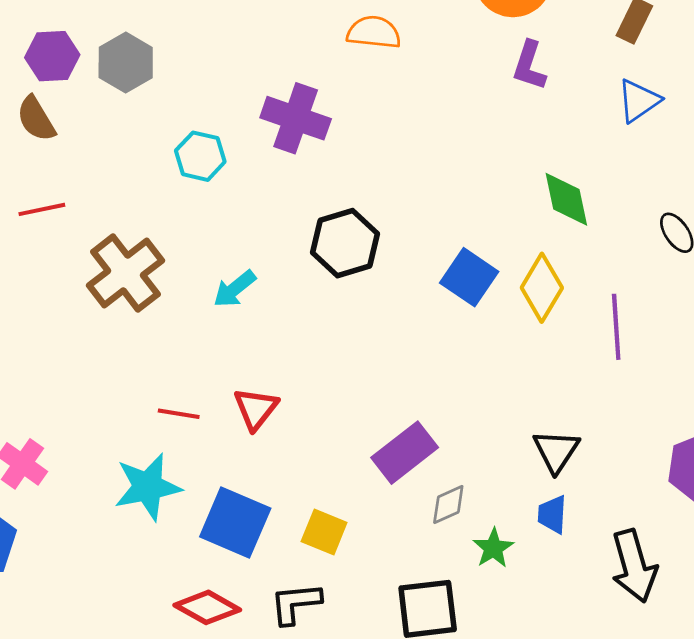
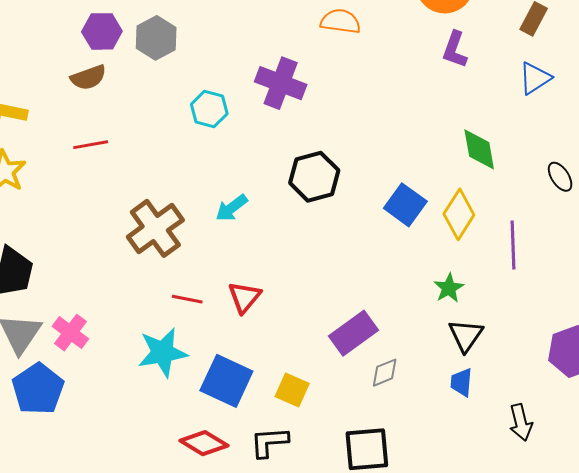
brown semicircle: (36, 119) -> (88, 77), turned -81
brown cross: (125, 273) -> (155, 228), moved
green star: (493, 548) -> (449, 288), moved
black arrow: (634, 566) -> (521, 422), size x0.7

